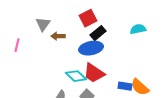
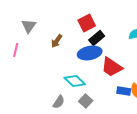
gray triangle: (43, 24) -> (29, 26), moved
brown arrow: (58, 36) -> (57, 41), turned -56
red trapezoid: (94, 73) -> (112, 67), moved

